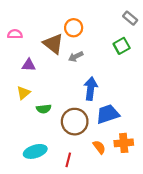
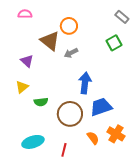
pink semicircle: (15, 34) -> (25, 14), moved
purple triangle: (29, 65) -> (27, 61), turned 40
orange cross: (124, 143) -> (116, 134), turned 36

